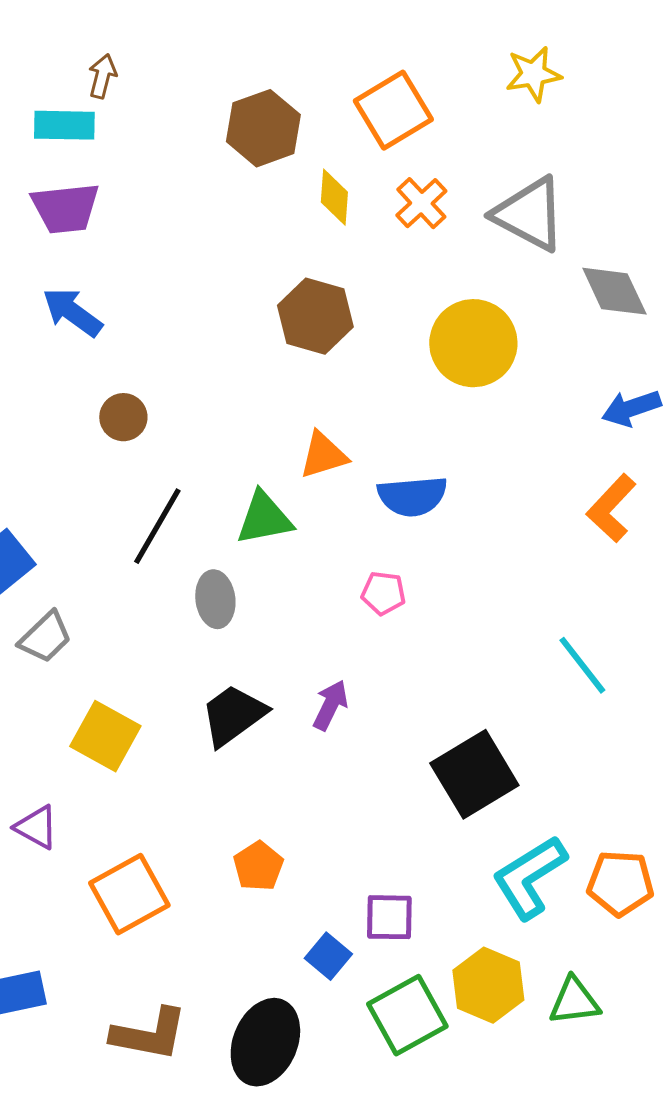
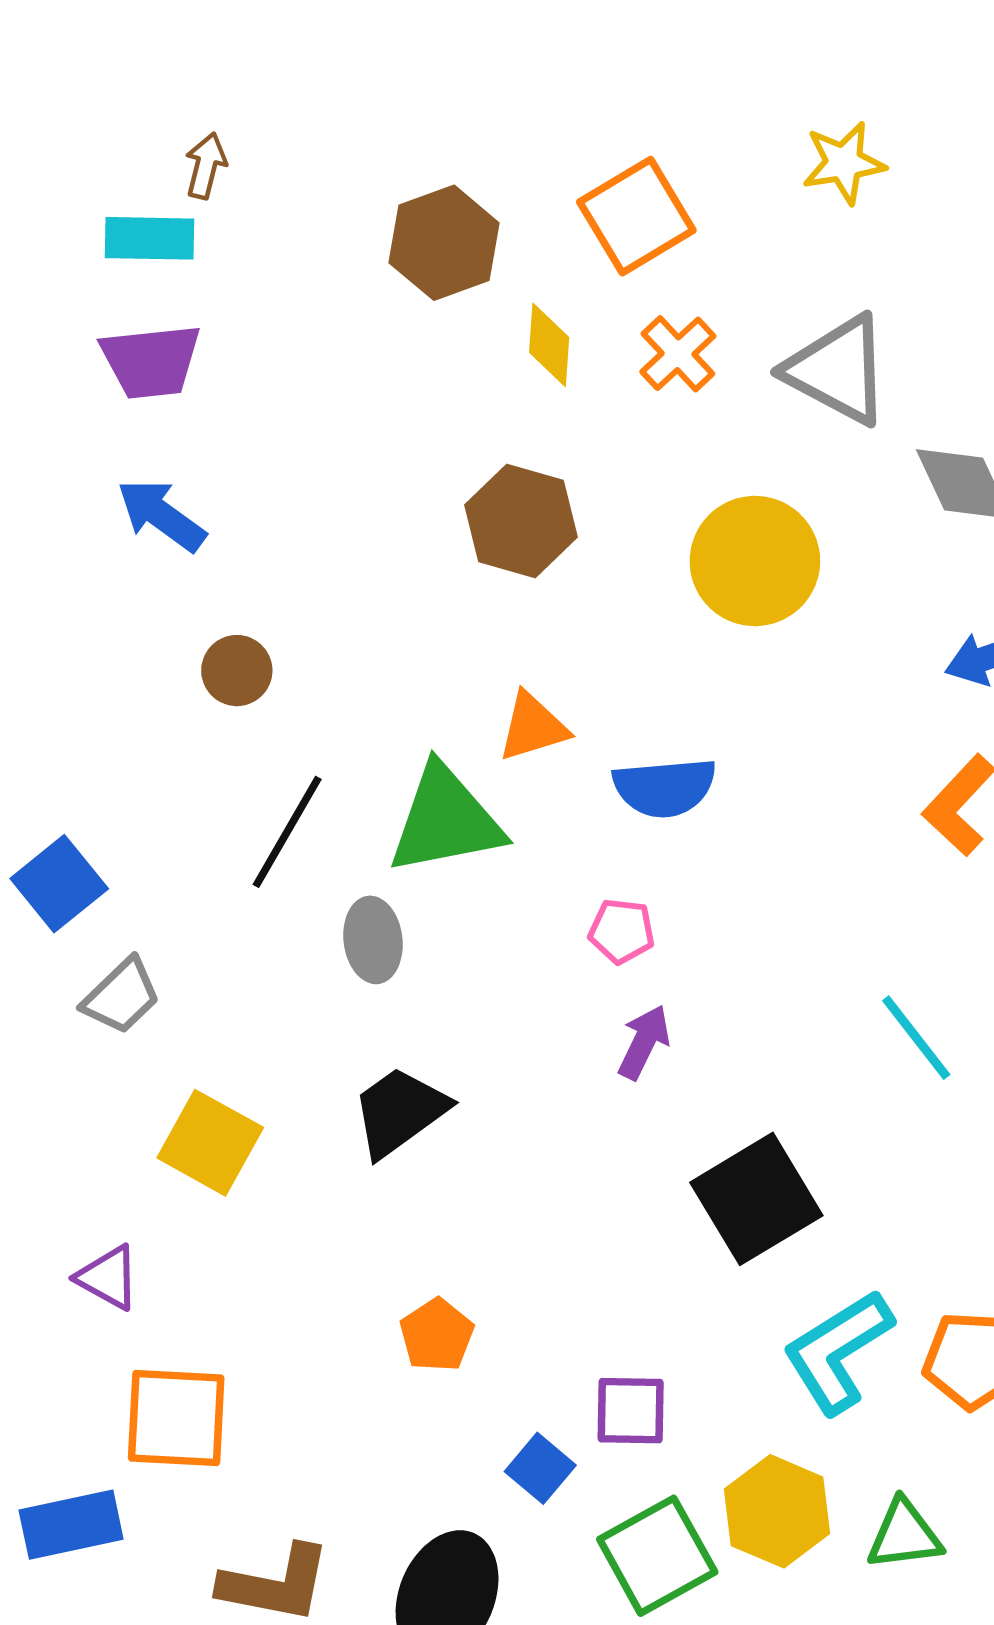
green triangle: (264, 518) -> (446, 820), size x1.4
purple arrow: (330, 705) -> (644, 1042), moved
orange square: (129, 894) -> (176, 1418), moved, turned 32

